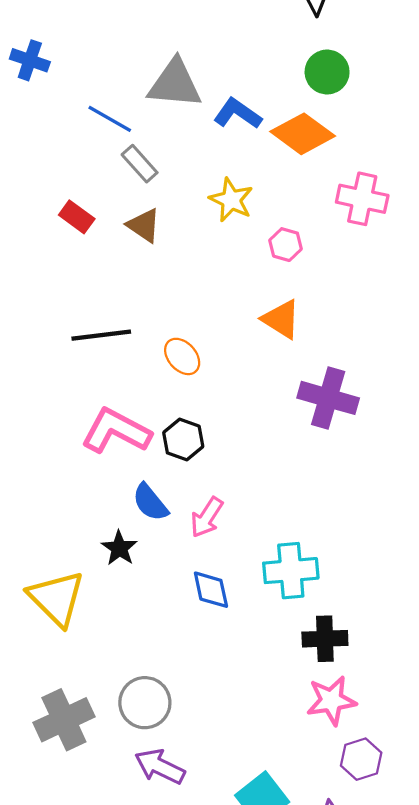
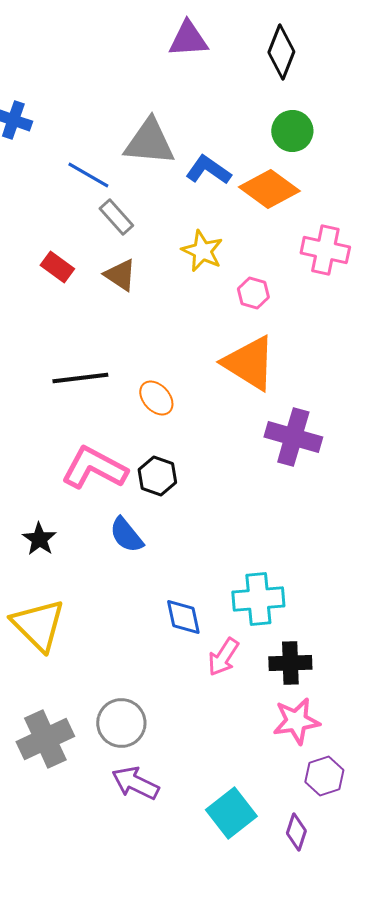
orange triangle: (281, 319) -> (249, 363), size x1.5
pink arrow: (207, 517) -> (223, 657), moved
black star: (119, 548) -> (39, 539), moved

